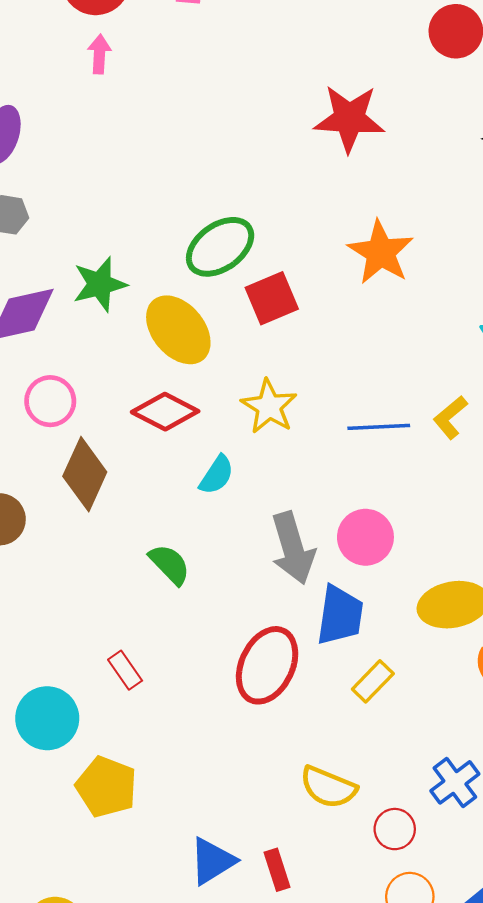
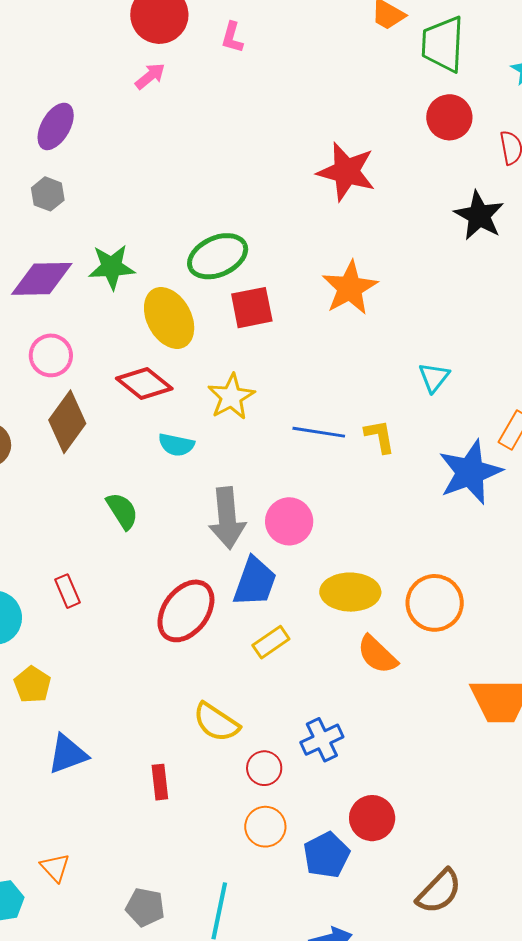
pink arrow: (99, 54) -> (150, 76), turned 36
yellow L-shape: (450, 417) -> (380, 436), turned 108
cyan semicircle: (217, 475) -> (176, 445), turned 57
yellow pentagon: (106, 787) -> (32, 685), size x0.7
blue triangle: (212, 861) -> (67, 754), moved

